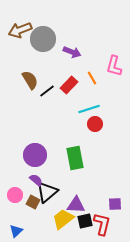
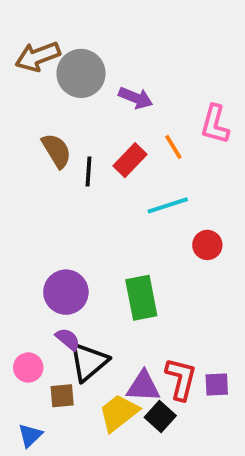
black line: (47, 91) -> (89, 171), turned -49
red circle: (95, 124) -> (207, 245), moved
brown square: (33, 202) -> (62, 396), moved, turned -32
black square: (85, 221) -> (160, 417), turned -35
red L-shape: (102, 224) -> (181, 379), moved

